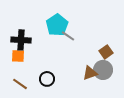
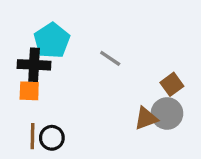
cyan pentagon: (57, 25) -> (52, 41), moved
black circle: (47, 79) -> (52, 138), moved
brown line: (20, 84) -> (32, 136), turned 56

